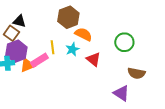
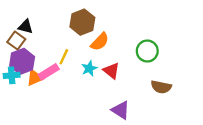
orange semicircle: (83, 34) -> (100, 42), turned 108
yellow line: (52, 47) -> (64, 57), turned 32
cyan star: (72, 49) -> (89, 68), moved
purple triangle: (121, 93) -> (121, 110), moved

